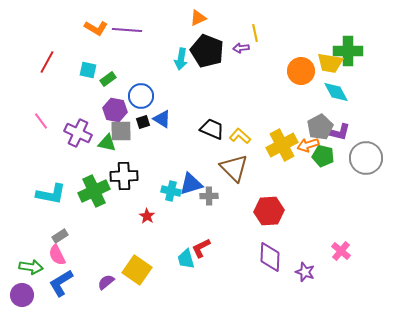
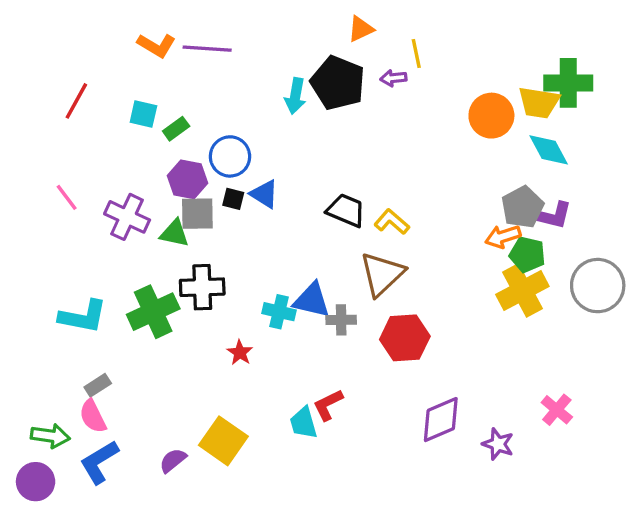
orange triangle: (198, 18) -> (361, 29), moved
black square: (143, 122) -> (233, 199), turned 32
yellow cross: (282, 145) -> (522, 290), moved
gray circle: (366, 158) -> (598, 286), moved
brown triangle: (234, 168) -> (382, 274), turned 32
blue triangle: (191, 184) -> (312, 300), turned 30
red hexagon: (269, 211) -> (405, 338), moved
purple diamond: (270, 257) -> (441, 420), turned 64

